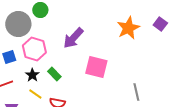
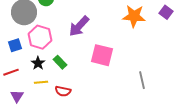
orange star: (128, 28) -> (134, 16), turned 30
yellow line: (35, 94) -> (41, 82), turned -40

